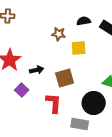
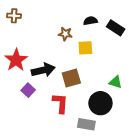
black arrow: (37, 70) -> (43, 70), size x1.6

